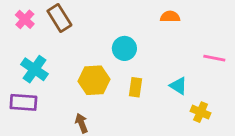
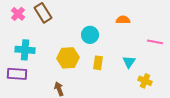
orange semicircle: (170, 17) -> (123, 20), moved
cyan cross: (34, 69) -> (25, 50), turned -30
cyan triangle: (178, 86) -> (129, 62), turned 32

